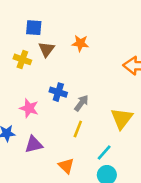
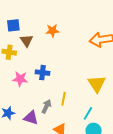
gray arrow: (81, 103) -> (46, 106), moved
pink star: (29, 108) -> (20, 79), moved
purple triangle: (34, 144) -> (31, 118), turned 42

